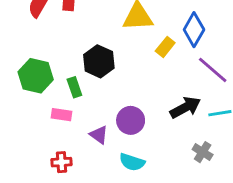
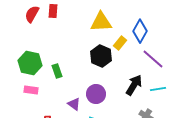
black hexagon: (99, 61) -> (101, 56), moved
black arrow: (185, 107) -> (134, 85), turned -30
pink rectangle: (61, 115) -> (31, 90), moved

